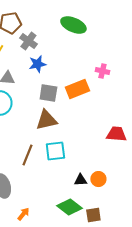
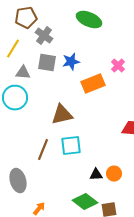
blue star: (37, 64) -> (71, 62), moved
pink cross: (102, 71) -> (118, 66), turned 32
gray square: (48, 93) -> (47, 63), moved

